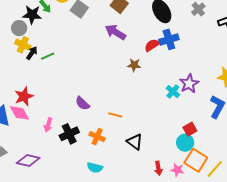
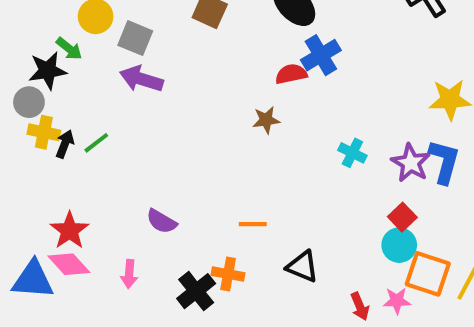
purple arrow: (115, 32) -> (141, 79), moved
red semicircle: (152, 45) -> (291, 74), turned 35
purple star: (189, 84) -> (411, 163), moved
purple semicircle: (82, 103) -> (162, 221), moved
black cross: (69, 134) -> (196, 291), moved

